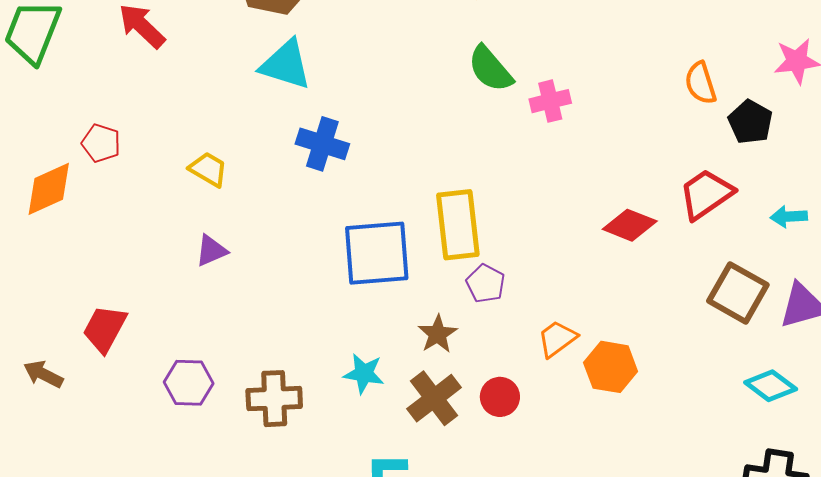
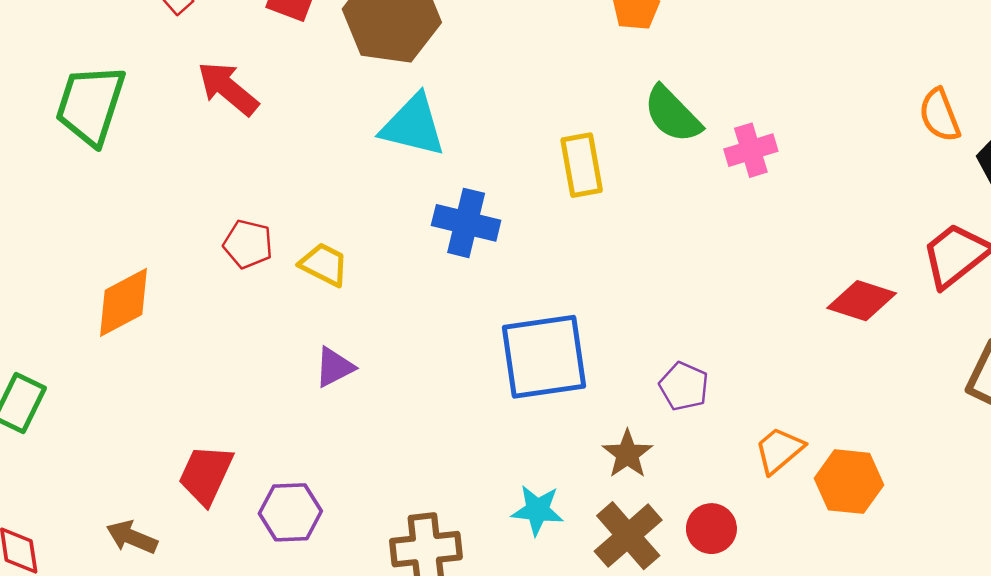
red pentagon: (101, 143) -> (248, 244), moved
yellow rectangle: (458, 225) -> (582, 165), moved, size x0.7
purple hexagon: (189, 383) -> (290, 512), moved

